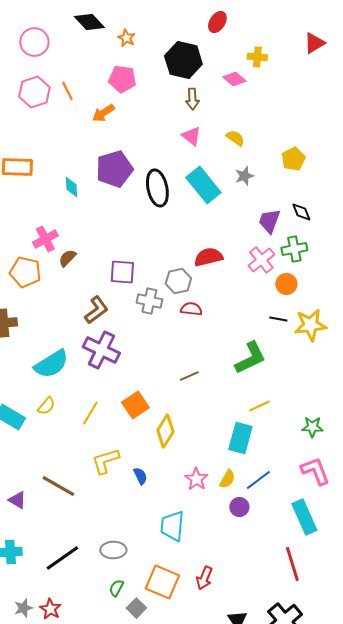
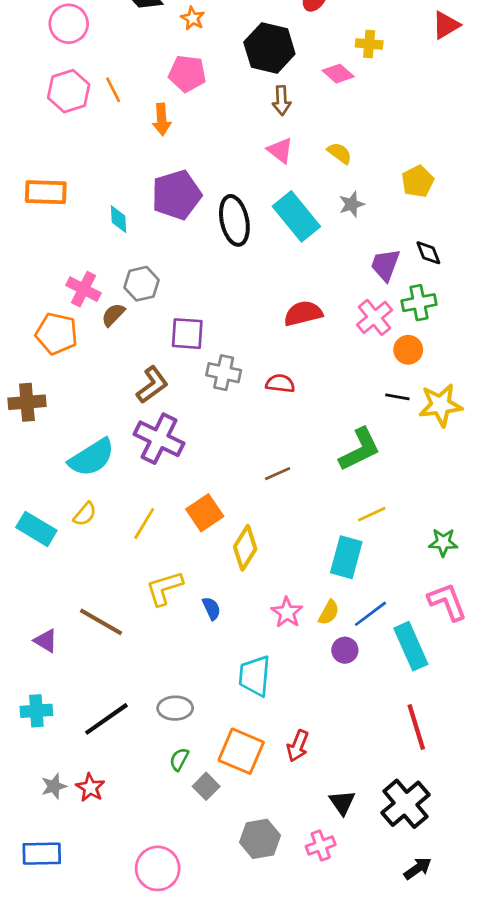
orange arrow: (103, 113) -> (162, 119), turned -60
pink cross: (45, 239) -> (84, 289), turned -35
gray hexagon: (178, 281) -> (141, 284), moved
cyan rectangle: (304, 517) -> (411, 646), moved

